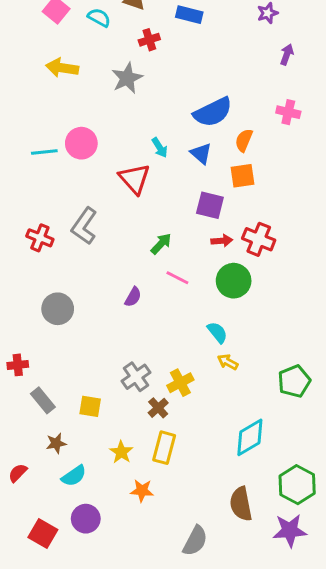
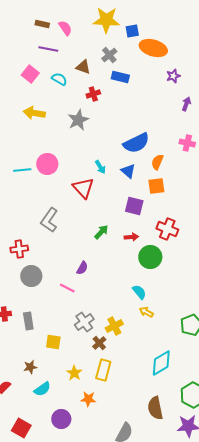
red cross: (40, 238) -> (19, 249), moved, turned -30
red arrow: (222, 241) -> (131, 237), moved
pink line: (177, 278) -> (67, 288), moved
gray rectangle: (43, 400) -> (28, 321), moved, turned 30
purple circle: (86, 519) -> (61, 419), moved

